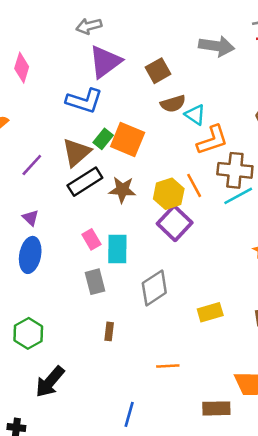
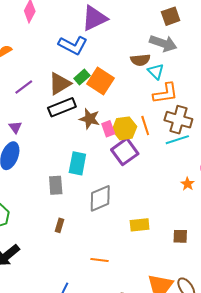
gray arrow: (217, 46) -> (163, 43), moved
brown square: (158, 71) -> (171, 16), moved
pink rectangle: (91, 239) -> (108, 129), moved

